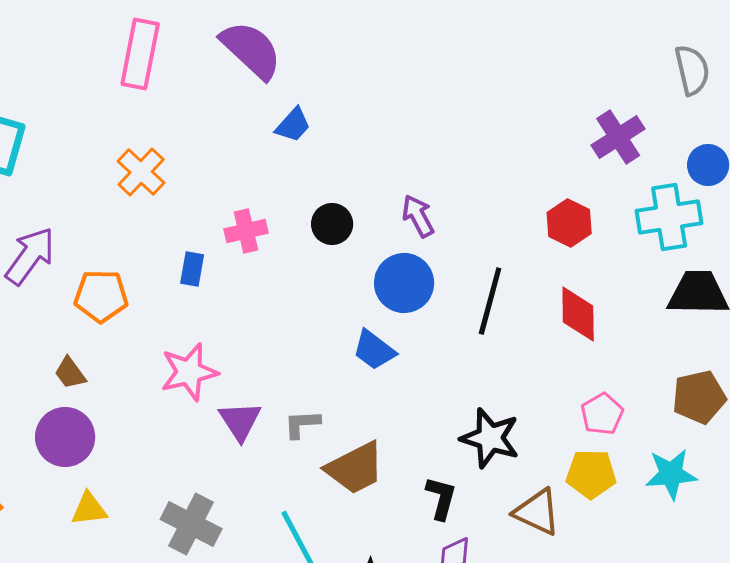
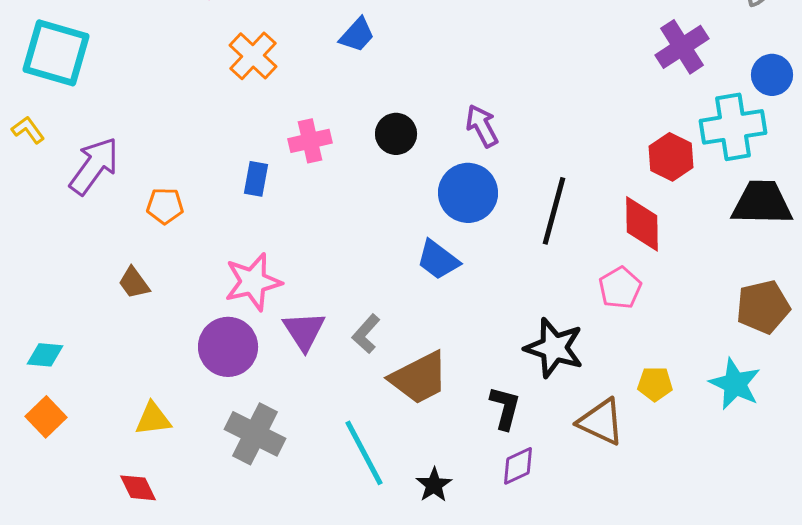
orange cross: (141, 172) -> (253, 56), moved
red hexagon: (569, 223) -> (671, 157), moved
orange pentagon: (101, 296) -> (165, 206), size x0.7
pink pentagon: (602, 414) -> (620, 288), moved
gray L-shape: (302, 424) -> (366, 334), turned -45
purple circle: (65, 437) -> (228, 347), moved
yellow pentagon: (591, 474) -> (655, 384), size x0.7
cyan star: (671, 474) -> (735, 384), turned 30

